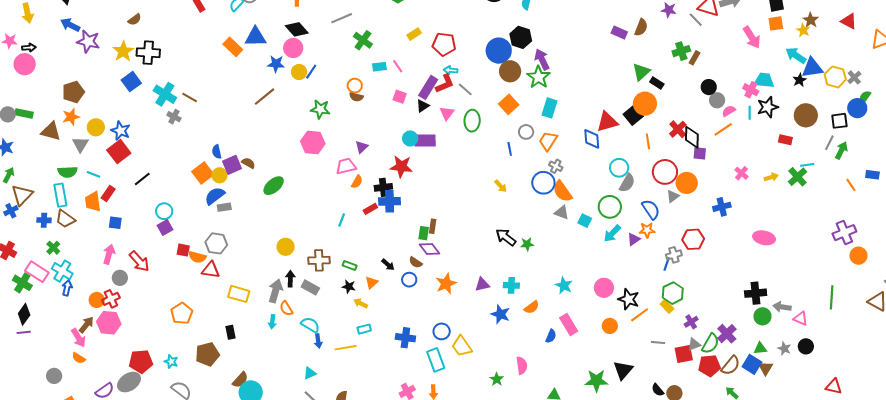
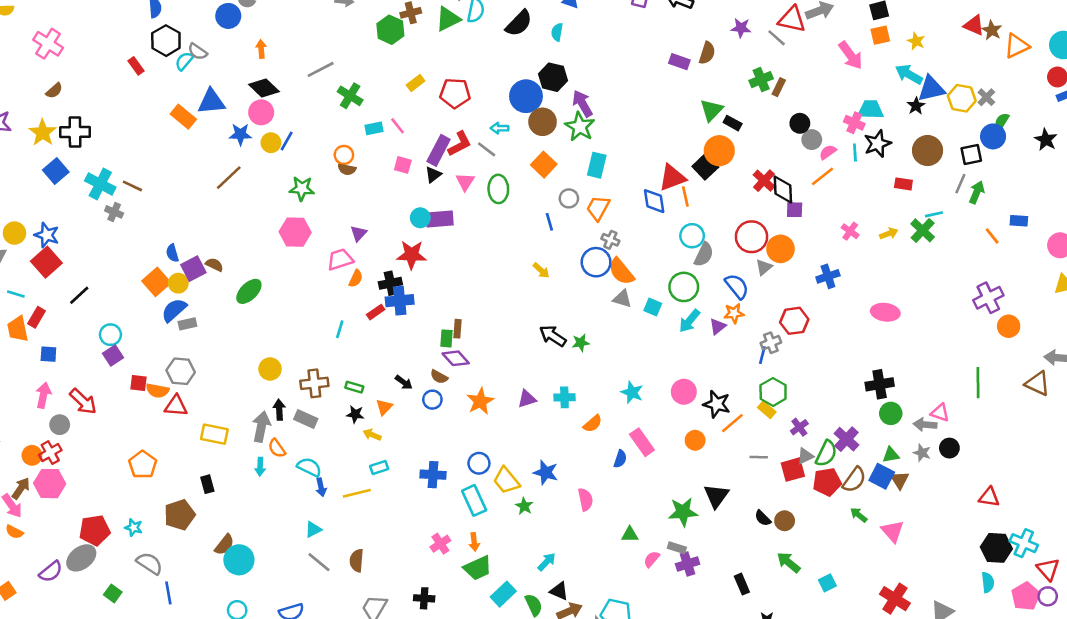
brown star: (811, 20) -> (992, 30), moved
cyan arrow: (451, 70) -> (499, 128), moved
orange line: (648, 141) -> (685, 196), moved
gray arrow: (782, 307) -> (925, 425), moved
blue star: (500, 314) -> (546, 473), moved
green star: (497, 379) -> (524, 506), moved

